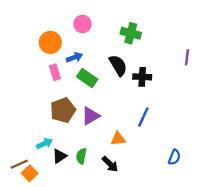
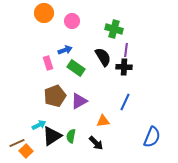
orange circle: (50, 42) -> (44, 13), moved
purple line: (187, 57) -> (126, 50), moved
black triangle: (60, 156) -> (52, 136), size x1.5
blue semicircle: (174, 157) -> (152, 137), size x1.5

